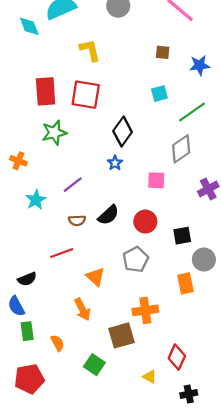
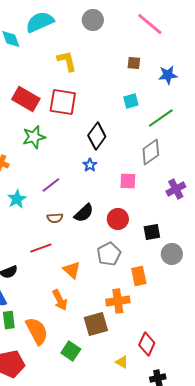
red rectangle: (46, 91) -> (26, 99), turned -56
orange rectangle: (185, 283) -> (139, 276), moved
orange semicircle: (57, 343) -> (37, 331), size x1.8

